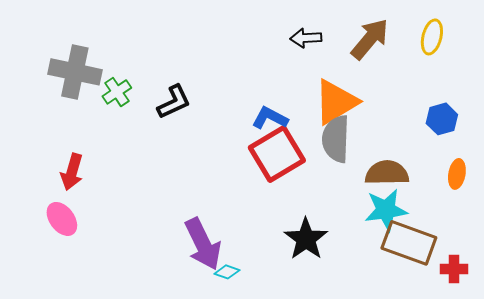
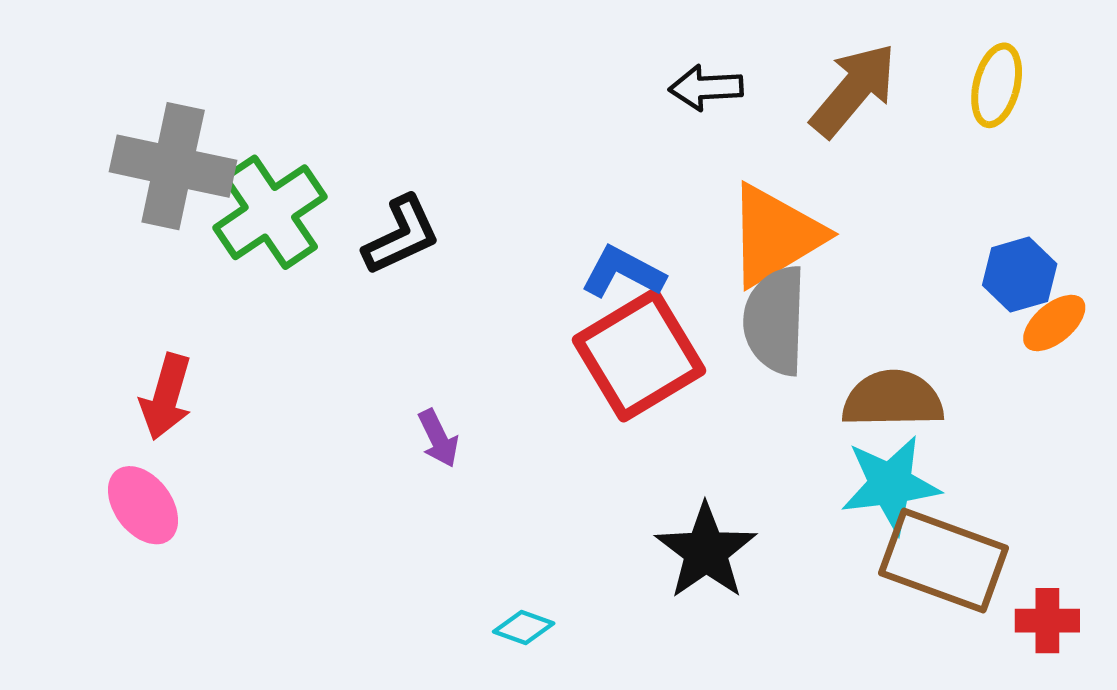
green cross: (117, 92) -> (270, 212), size x1.6
orange ellipse: (457, 174) -> (1054, 323), moved, turned 40
purple arrow: (203, 244) -> (438, 438), moved, size x0.5

